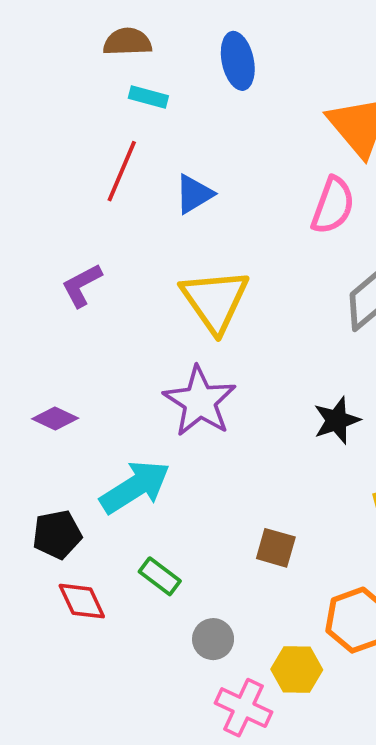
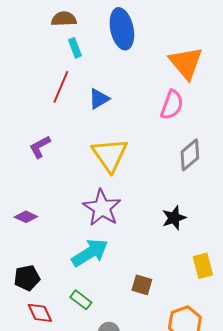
blue ellipse: (238, 61) -> (122, 29), size x1.4
cyan rectangle: (148, 97) -> (75, 48), turned 54
cyan arrow: (135, 487) -> (90, 253), moved

